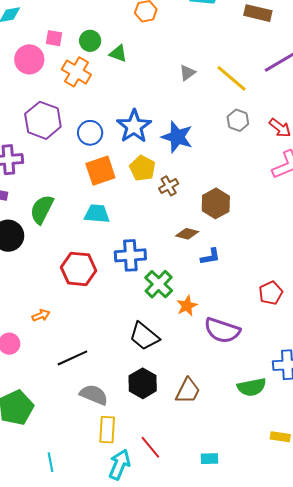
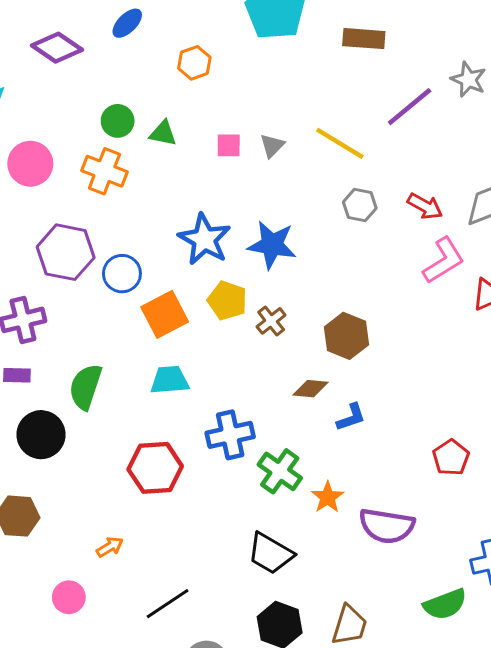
pink square: (54, 38) -> (229, 145), moved
blue circle: (90, 133) -> (122, 274), moved

